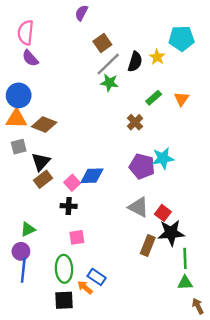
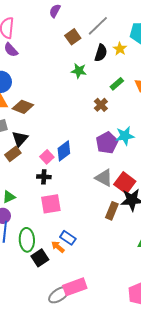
gray line: (108, 64) -> (98, 26), moved
purple pentagon: (142, 166) -> (107, 143), turned 30
blue diamond: (92, 176) -> (64, 151), turned -35
brown rectangle: (43, 179) -> (13, 154), moved
red square: (163, 213) -> (125, 183), size x1.5
pink square: (77, 237) -> (51, 204), size x1.5
green ellipse: (64, 269) -> (27, 240), moved
black square: (64, 300) -> (40, 258), turned -30

